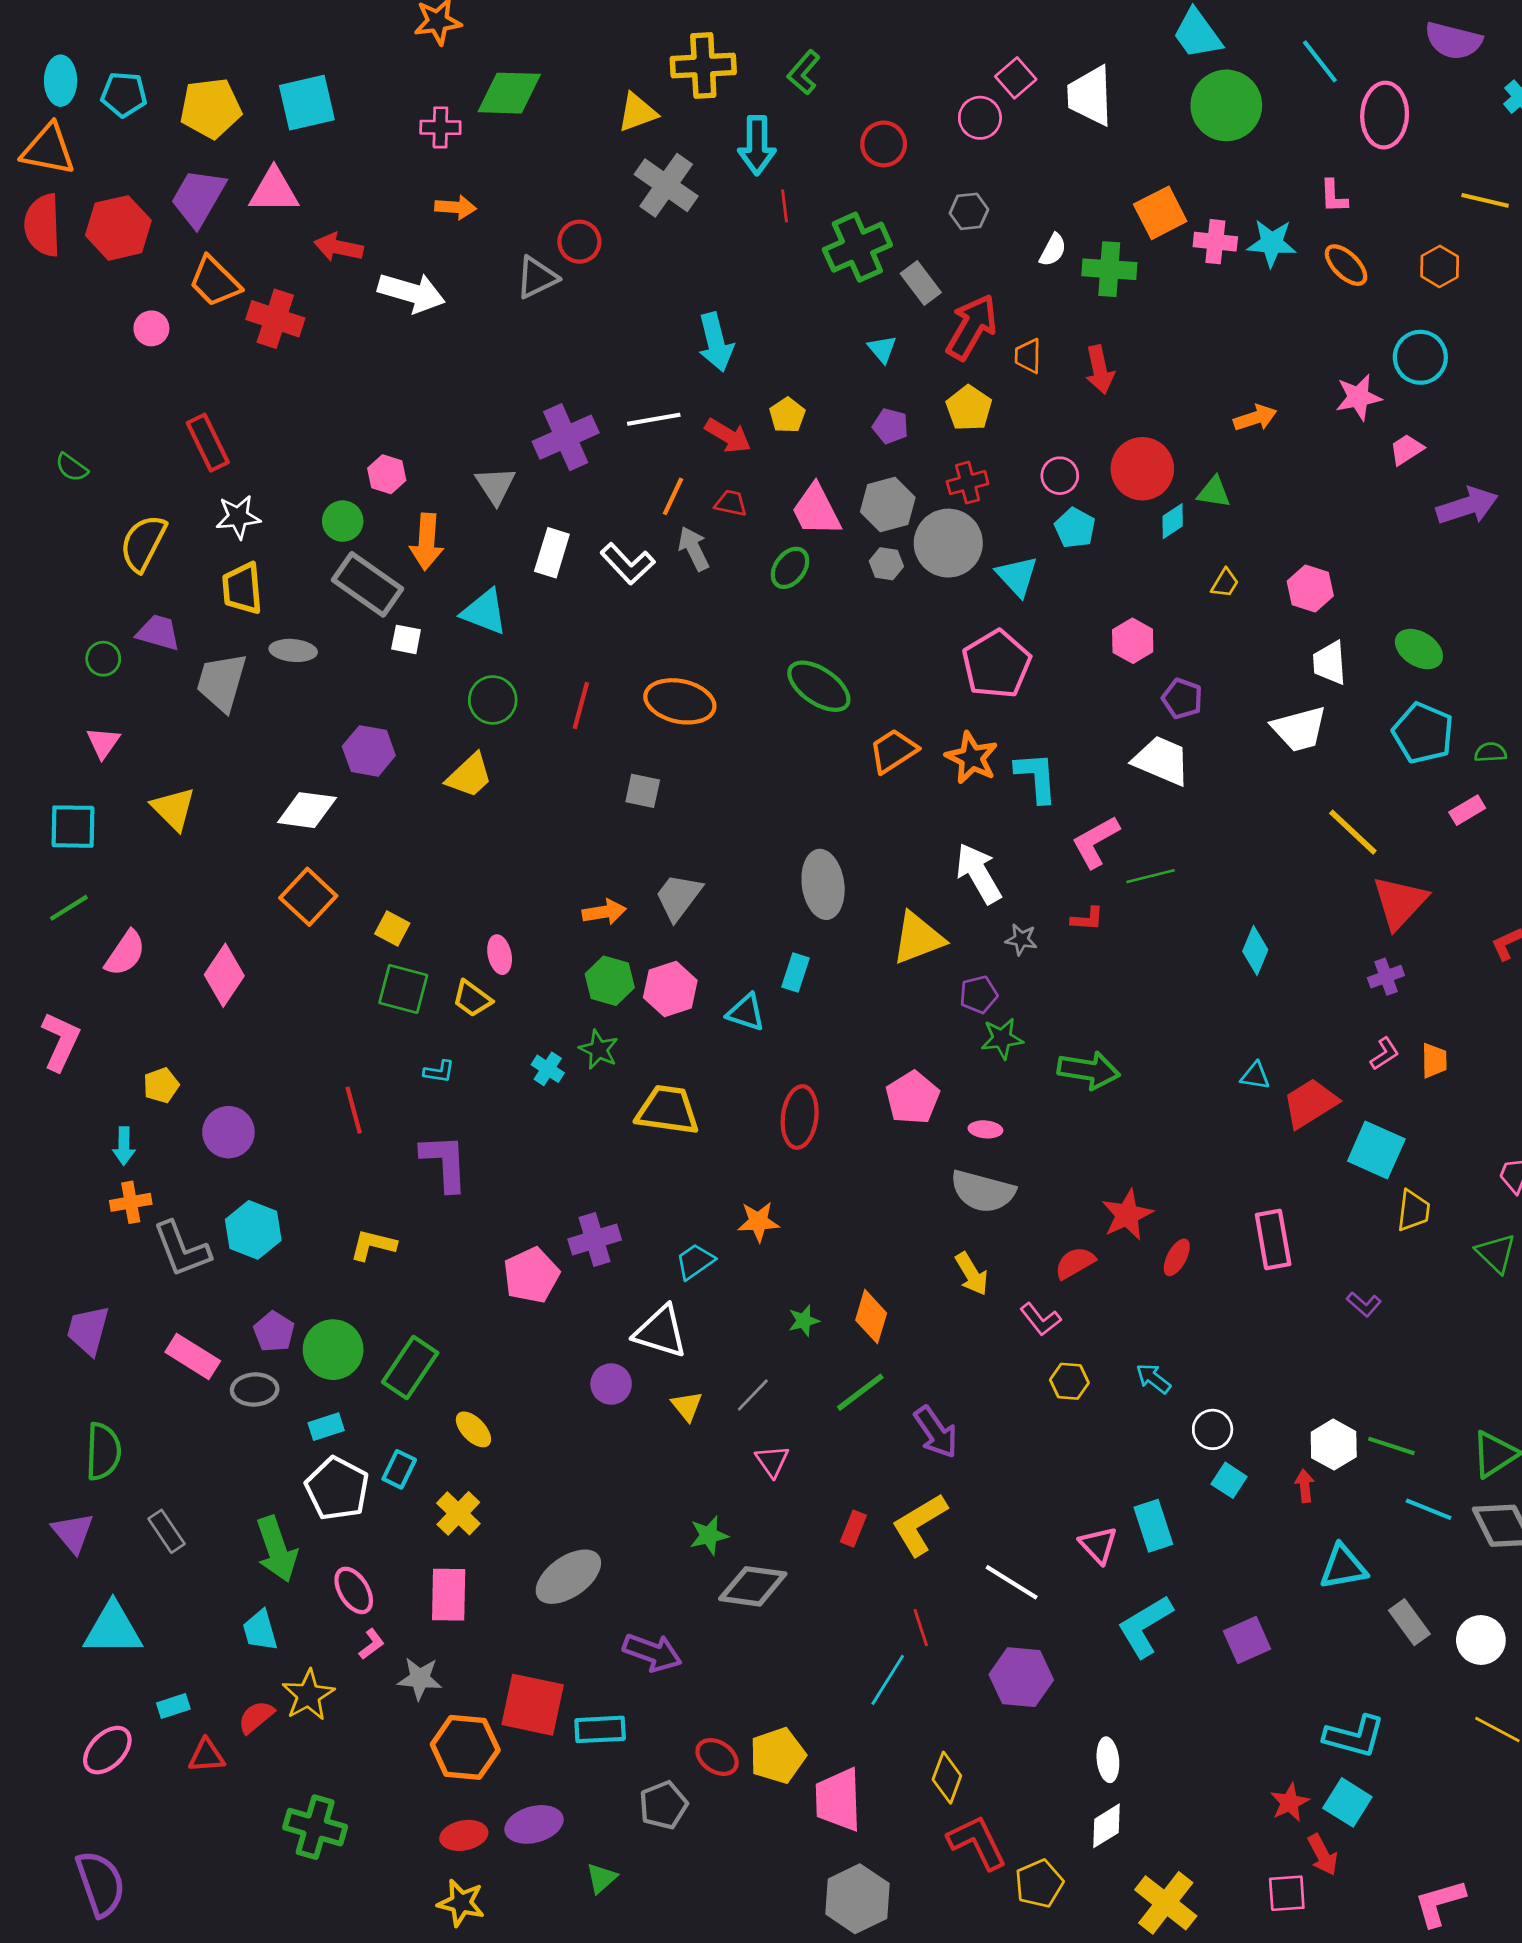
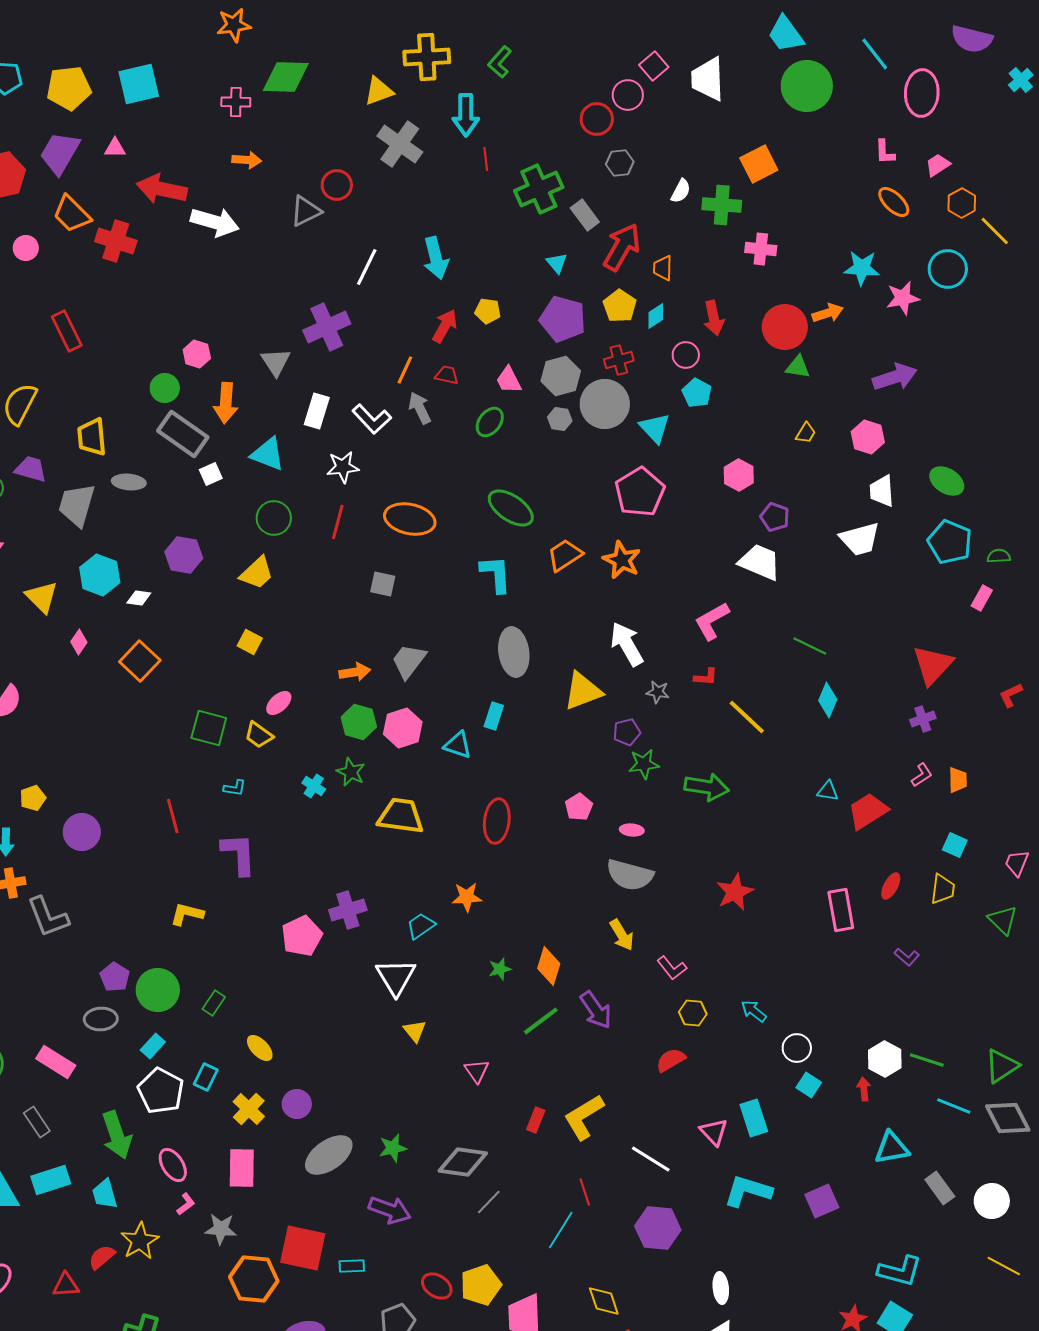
red circle: (884, 144) -> (597, 119), moved
pink triangle: (274, 191) -> (115, 148), size x0.6
yellow line: (1485, 200) -> (995, 231), moved, turned 32
pink cross: (1215, 242) -> (761, 249), moved
cyan star: (1272, 243) -> (862, 268), moved
red arrow: (339, 247) -> (162, 189), size x1.4
red arrow: (1100, 370) -> (714, 318), moved
yellow pentagon: (787, 415) -> (488, 311), turned -30
white line: (654, 419) -> (367, 267), moved, turned -54
purple pentagon: (890, 426) -> (563, 319), size x1.8
red arrow: (728, 436) -> (445, 326), turned -92
pink trapezoid: (1407, 449) -> (938, 165), moved
red circle: (1142, 469) -> (785, 327), moved
purple arrow: (1467, 506) -> (895, 377), moved
pink trapezoid: (816, 510) -> (509, 380), size x0.7
white star: (238, 517) -> (343, 467), moved
cyan diamond: (1173, 521) -> (656, 316), moved
white square: (406, 639) -> (211, 474), turned -35
cyan L-shape: (1036, 777) -> (496, 574), moved
white diamond: (307, 810) -> (139, 598), size x0.6
pink rectangle: (1467, 810) -> (982, 598), turned -30
yellow line: (1353, 832) -> (747, 717), moved
green line: (1151, 876) -> (810, 646), moved, turned 40
yellow square: (392, 928) -> (250, 642), moved
pink ellipse: (500, 955) -> (279, 703), turned 60
pink diamond: (224, 975) -> (79, 642), moved, size x0.6
pink pentagon: (912, 1098) -> (579, 807), size x0.7
cyan square: (1376, 1150) -> (955, 845), moved, size x0.6
cyan hexagon: (253, 1230) -> (100, 575), moved
red ellipse: (1177, 1257) -> (891, 886), moved
red semicircle: (1075, 1263) -> (671, 1060), moved
white triangle: (661, 1332) -> (396, 977), turned 42
pink rectangle: (193, 1356) -> (56, 1062), moved
green rectangle: (410, 1367) -> (214, 1003), size x0.6
purple circle: (611, 1384) -> (297, 1104), moved
gray line: (753, 1395) -> (489, 1202), moved
cyan rectangle: (326, 1427) -> (153, 1046), turned -30
purple arrow: (936, 1432) -> (596, 1010), moved
green star: (709, 1535) -> (393, 1148), moved
cyan L-shape: (1145, 1626) -> (748, 1191), turned 48
cyan rectangle: (173, 1706) -> (51, 1180), moved, size x1.6
cyan rectangle: (600, 1729) -> (352, 1266), size x0.7
yellow diamond: (947, 1778) -> (604, 1301), turned -39

